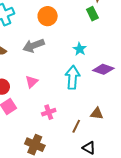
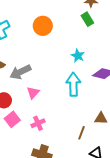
gray arrow: (33, 46) -> (20, 72), moved
pink cross: (49, 112) -> (38, 123), moved

